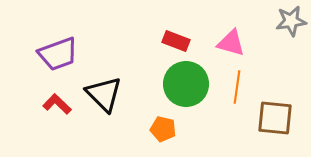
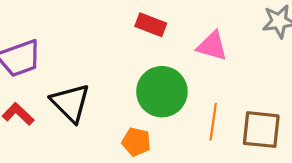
red rectangle: (176, 41) -> (151, 25), moved
orange line: (237, 87) -> (213, 122), moved

